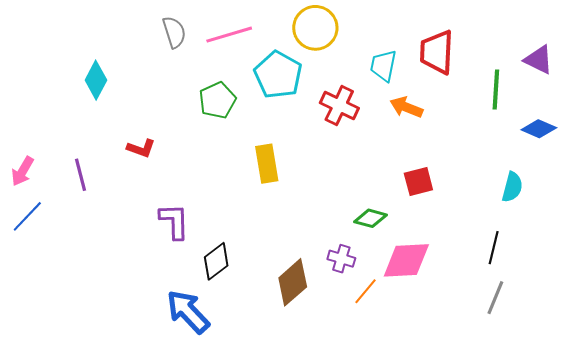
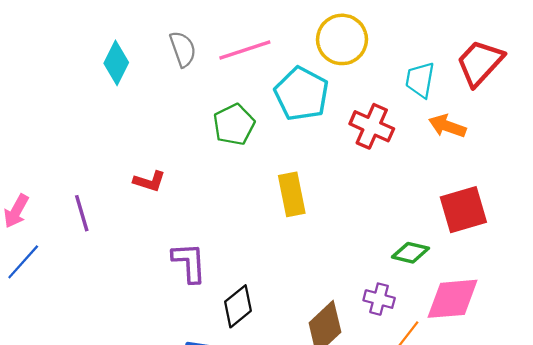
red trapezoid: (437, 52) -> (480, 63), turned 42
cyan diamond: (96, 80) -> (116, 63), moved
red square: (418, 182) -> (463, 210), size x1.4

